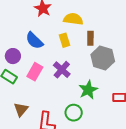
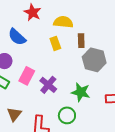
blue semicircle: (34, 41) -> (17, 37), moved
purple cross: (62, 70) -> (48, 85), moved
green star: (88, 90) -> (81, 92), turned -30

